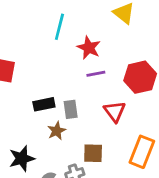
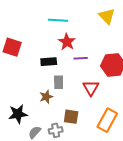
cyan line: (59, 27) -> (58, 20), turned 72
red star: (89, 48) -> (67, 42), moved
black rectangle: (44, 104) -> (49, 62), moved

